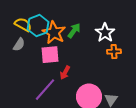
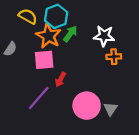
yellow semicircle: (23, 25) -> (28, 16), moved
cyan hexagon: (38, 26) -> (56, 16), moved
white star: (105, 33) -> (104, 36), turned -30

